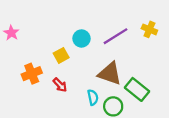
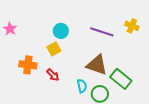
purple line: (115, 36) -> (102, 32), turned 50
cyan circle: (82, 38) -> (61, 31), moved
orange cross: (32, 74) -> (28, 65), turned 30

